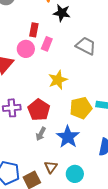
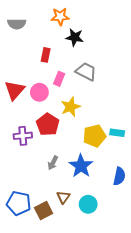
pink rectangle: (47, 44) -> (59, 79), moved
gray trapezoid: (86, 46) -> (86, 72), moved
pink circle: (26, 49) -> (39, 92), moved
red pentagon: (39, 110) -> (48, 124), moved

